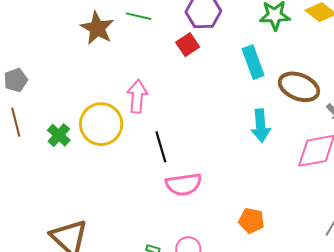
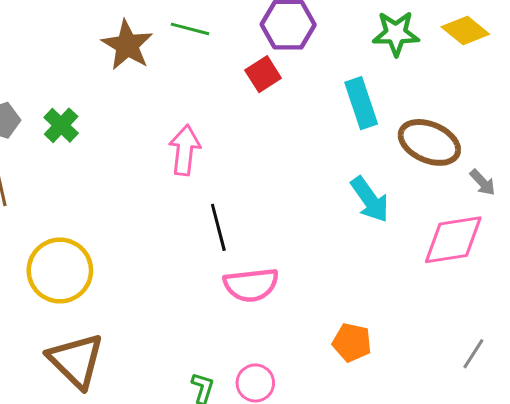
yellow circle: (101, 124) -> (60, 271), moved
cyan arrow: (261, 126) -> (370, 199), turned -32
green cross: (59, 135) -> (61, 125), moved

